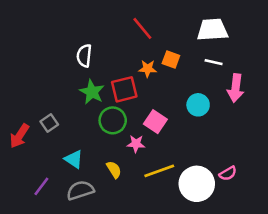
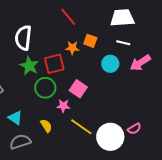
white semicircle: (84, 56) -> (23, 38), size x1.4
pink arrow: (236, 88) -> (140, 63), turned 50
cyan circle: (198, 105) -> (110, 64), moved
yellow line: (159, 171) -> (81, 127), turned 55

